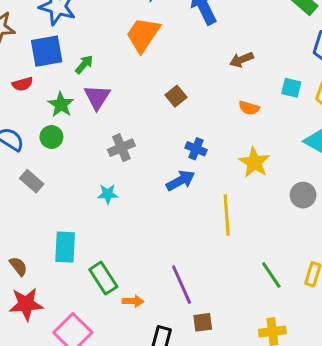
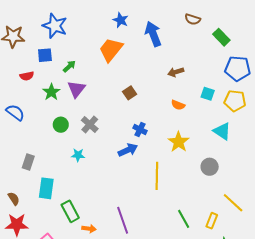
blue square: (47, 51) -> (45, 55), size x0.7
green circle: (51, 137) -> (61, 125), moved
gray cross: (121, 148) -> (90, 124), turned -30
gray rectangle: (32, 181) -> (28, 162), moved, turned 63

